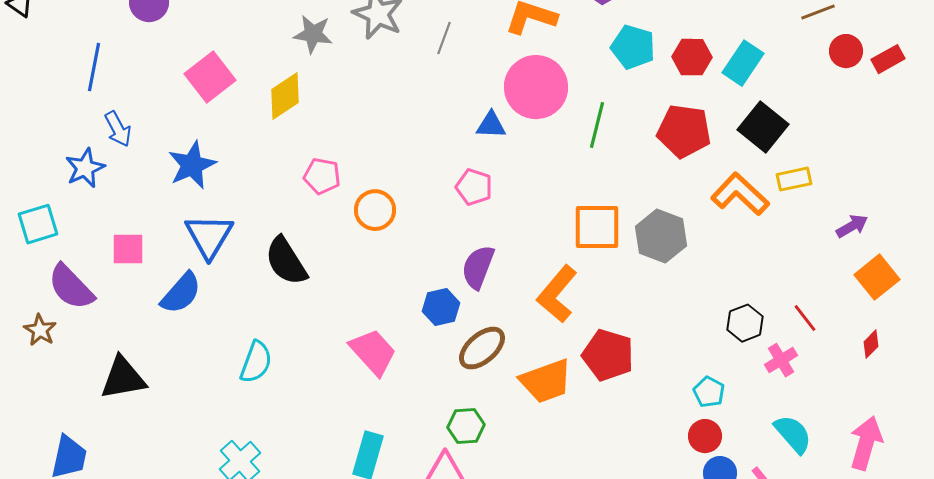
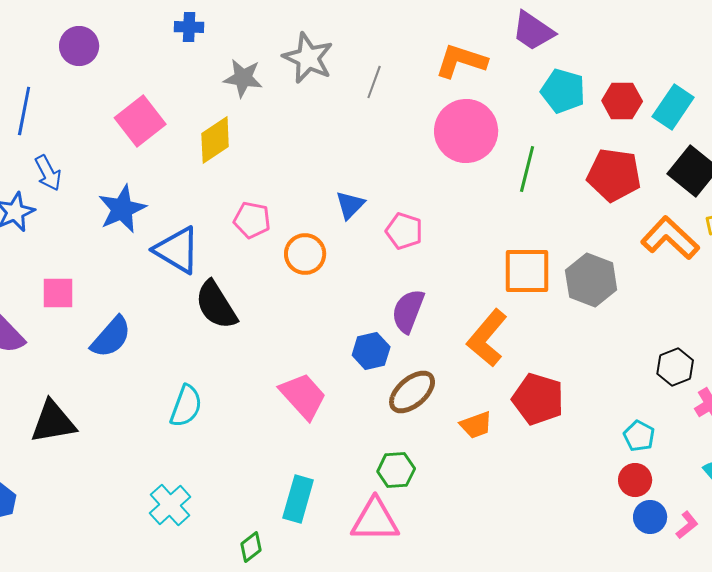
blue triangle: (491, 125) -> (350, 205), moved, turned -48
blue triangle: (209, 236) -> (177, 250), moved, turned -30
orange trapezoid: (546, 381) -> (476, 425), size x0.6

